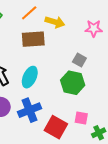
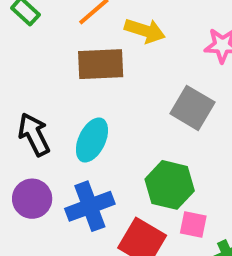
gray square: (79, 60) -> (192, 108), size x1.5
green hexagon: (73, 83) -> (170, 185), moved

